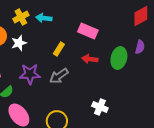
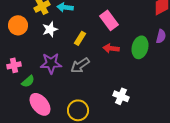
pink rectangle: (88, 31) -> (109, 20), turned 30
white star: (19, 43) -> (50, 29), moved

